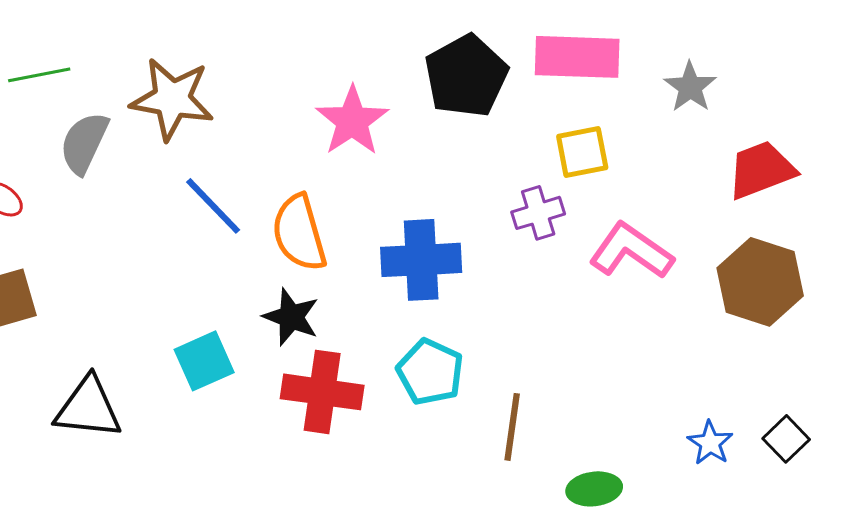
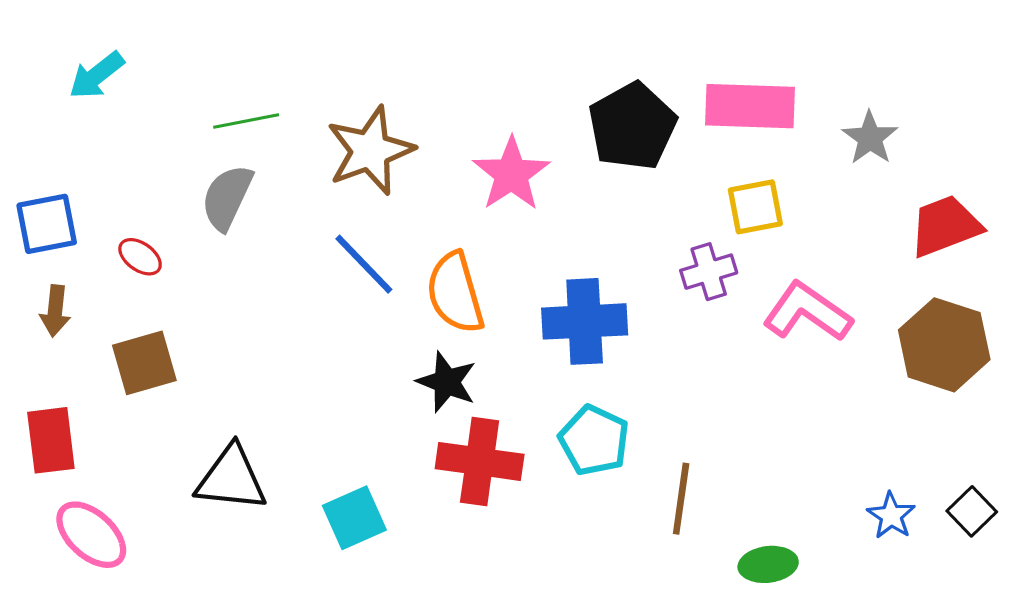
green line: (39, 75) -> (246, 121), moved
brown star: (172, 99) -> (370, 151), moved, turned -30
cyan square: (204, 361) -> (354, 518), moved

